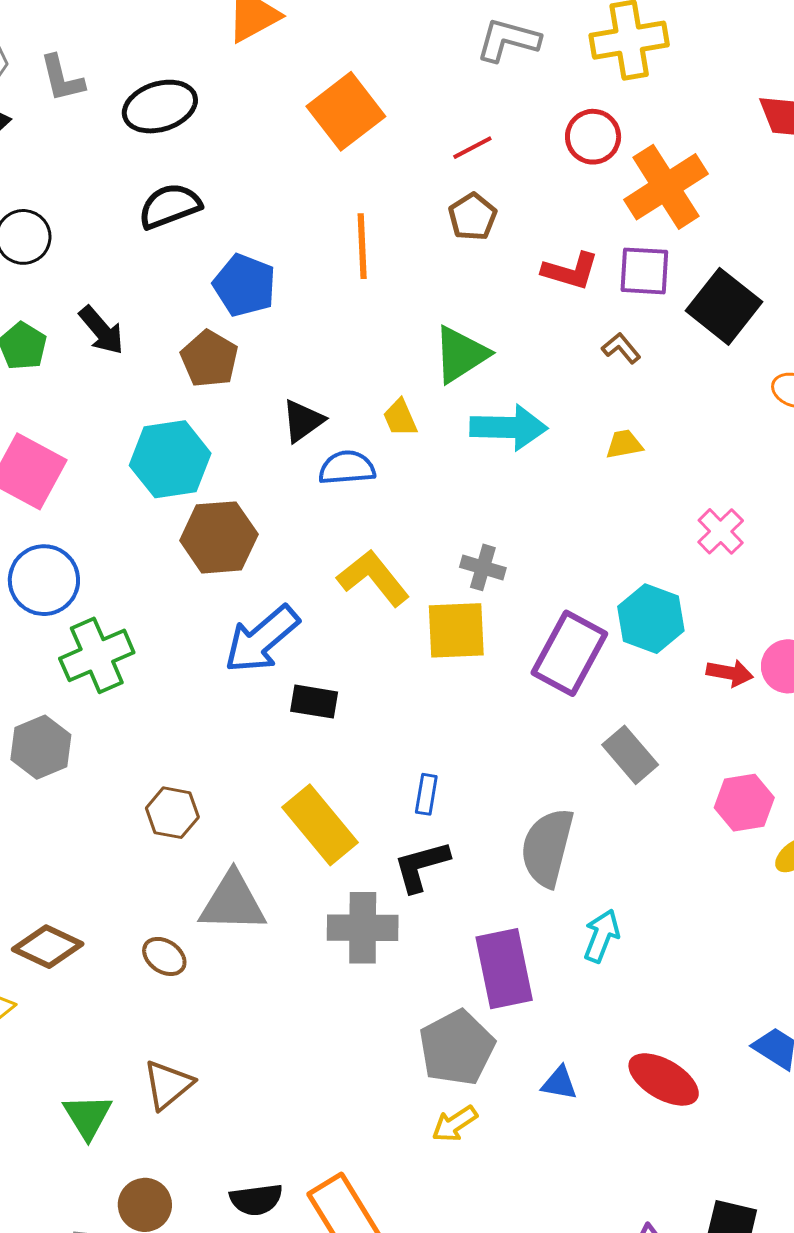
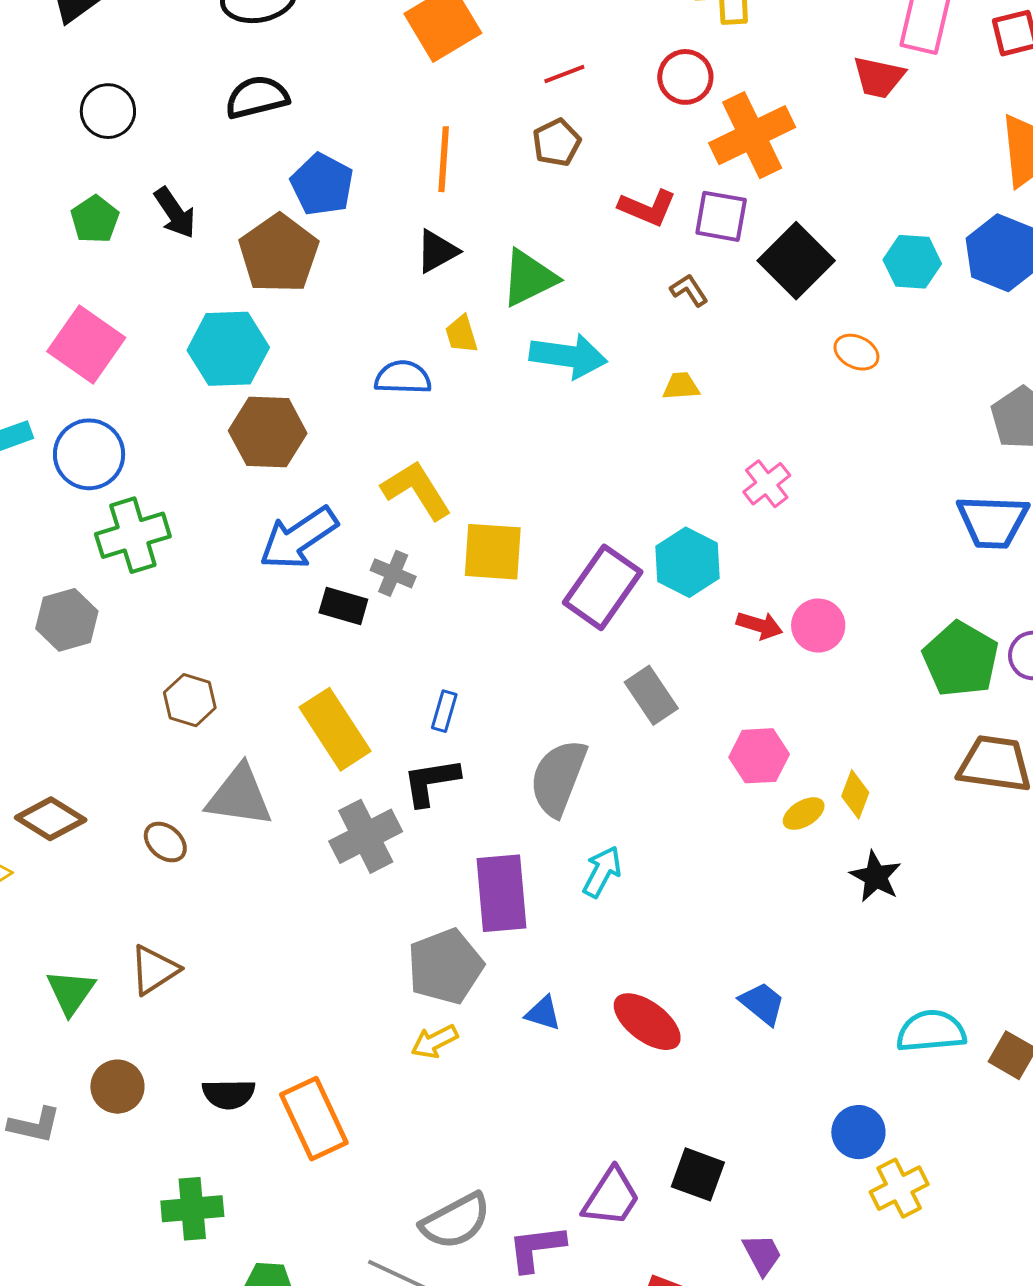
brown pentagon: (209, 359) -> (279, 254), size x1.4
black triangle: (303, 421) -> (437, 251), moved
gray cross: (483, 567) -> (393, 573), moved
gray cross: (363, 928) -> (366, 836), turned -34

